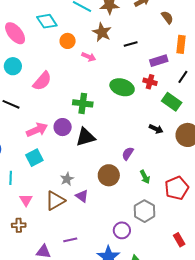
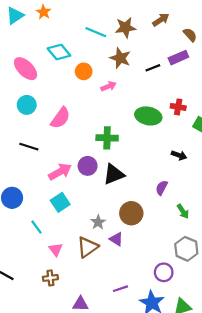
pink arrow: (89, 57) -> (108, 86), turned -40
purple rectangle: (159, 61) -> (178, 58), moved
black arrow: (156, 129) -> (179, 155), moved
brown circle: (109, 175) -> (131, 213), moved
cyan line: (11, 178) -> (36, 227), turned -32
purple line: (70, 240) -> (120, 289), moved

